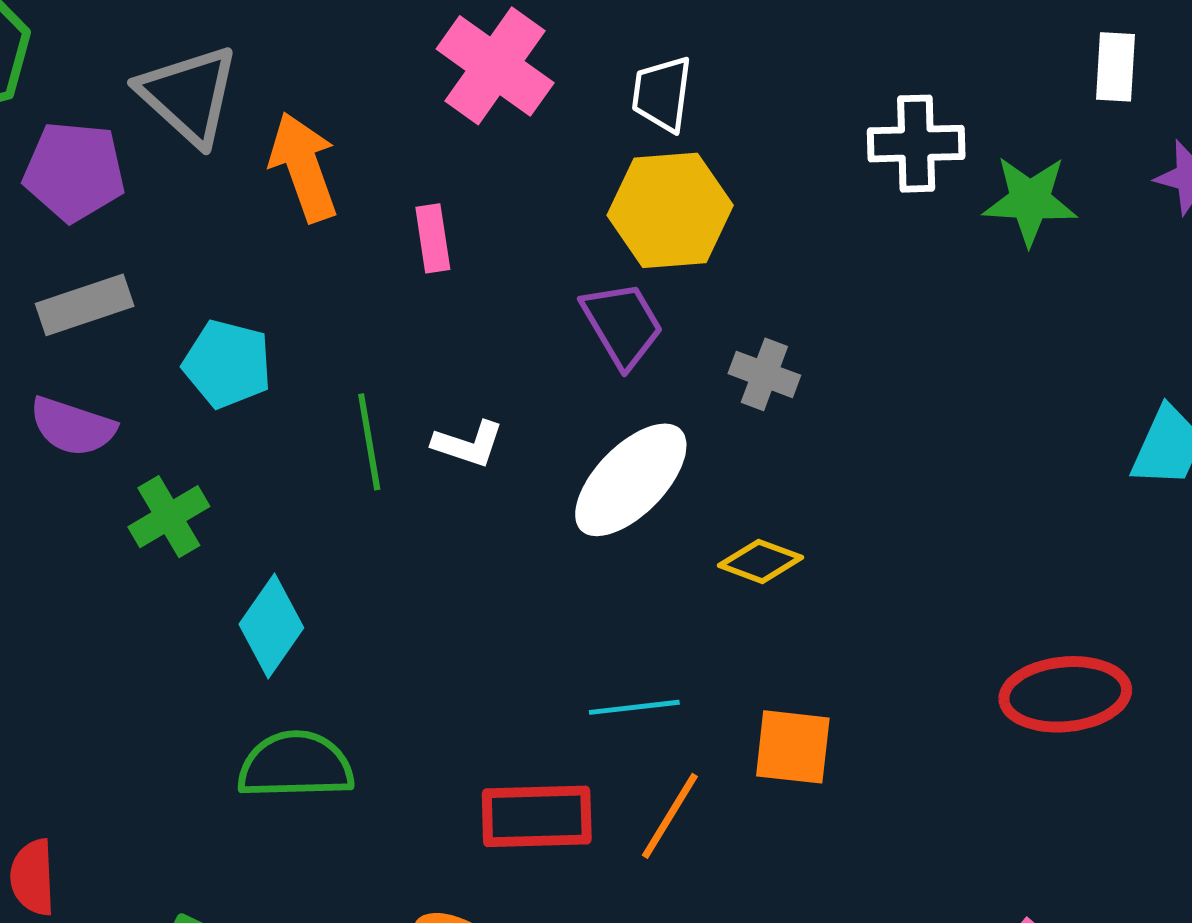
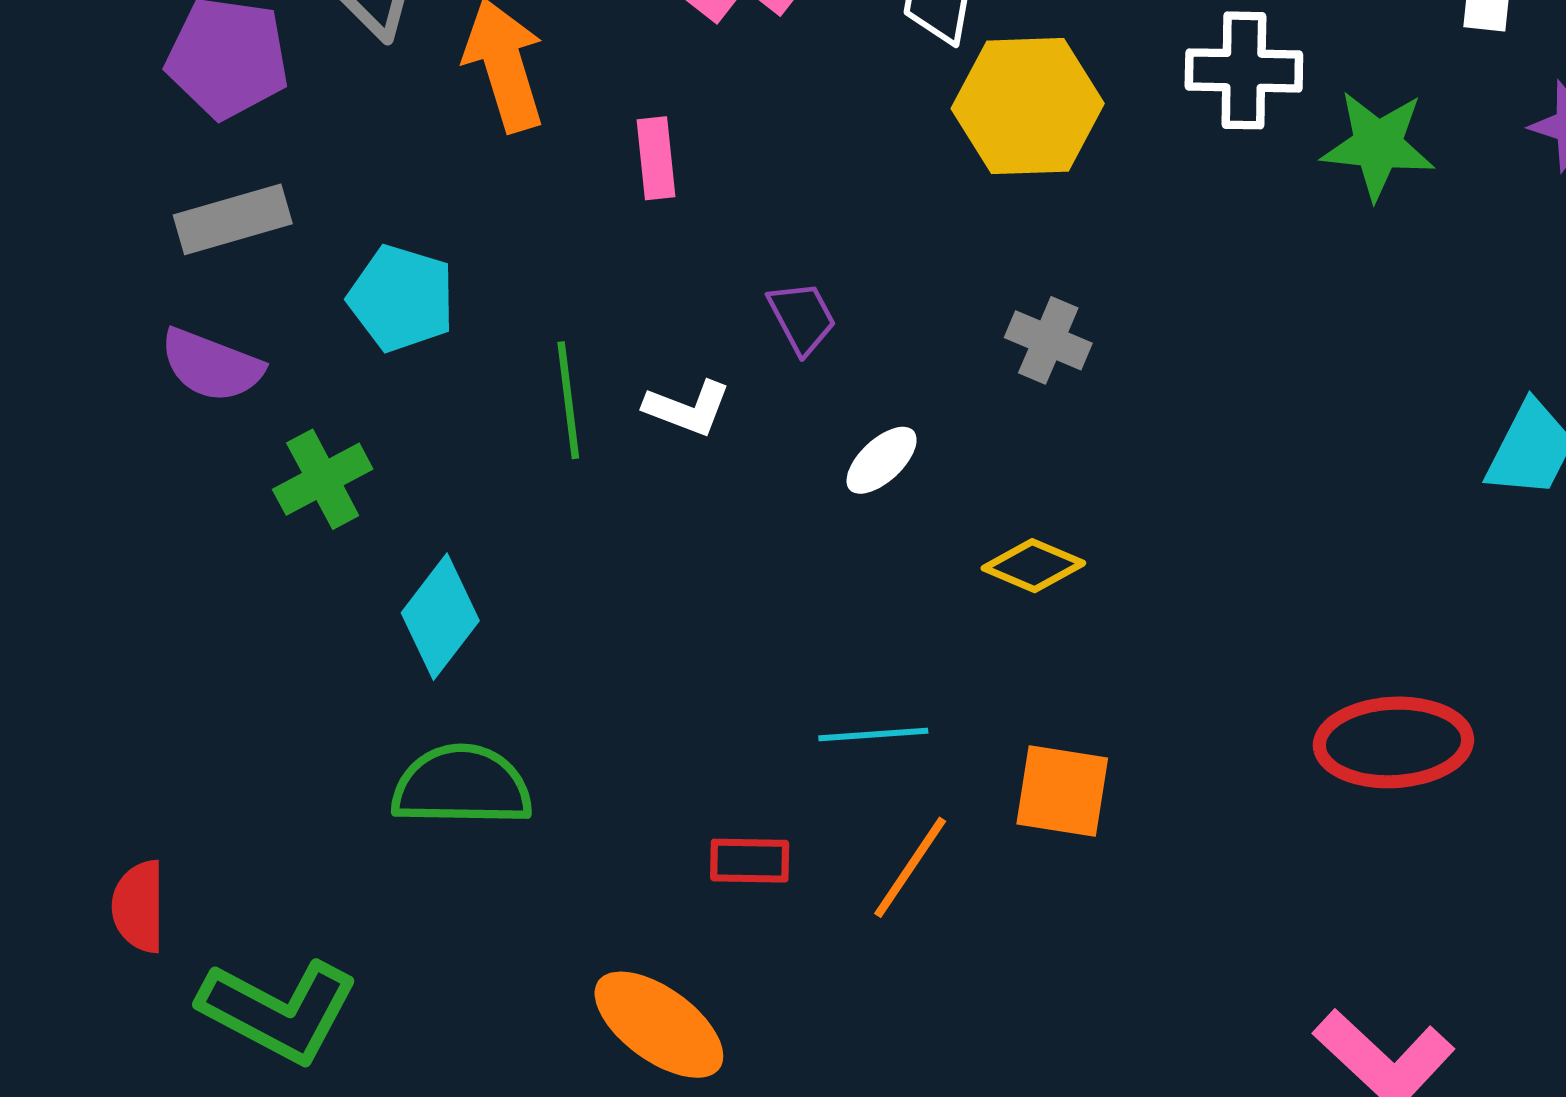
yellow hexagon: (670, 210) -> (1028, 106), moved
purple trapezoid: (622, 324) -> (802, 318), moved, size x0.7
white ellipse: (631, 480) -> (882, 460), size x0.5
red rectangle: (537, 816) -> (750, 861), size x0.6

